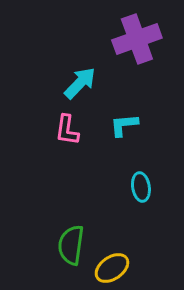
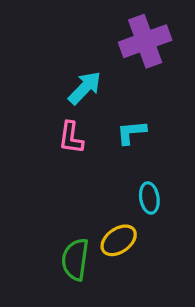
yellow ellipse: (112, 268) -> (119, 240), moved

